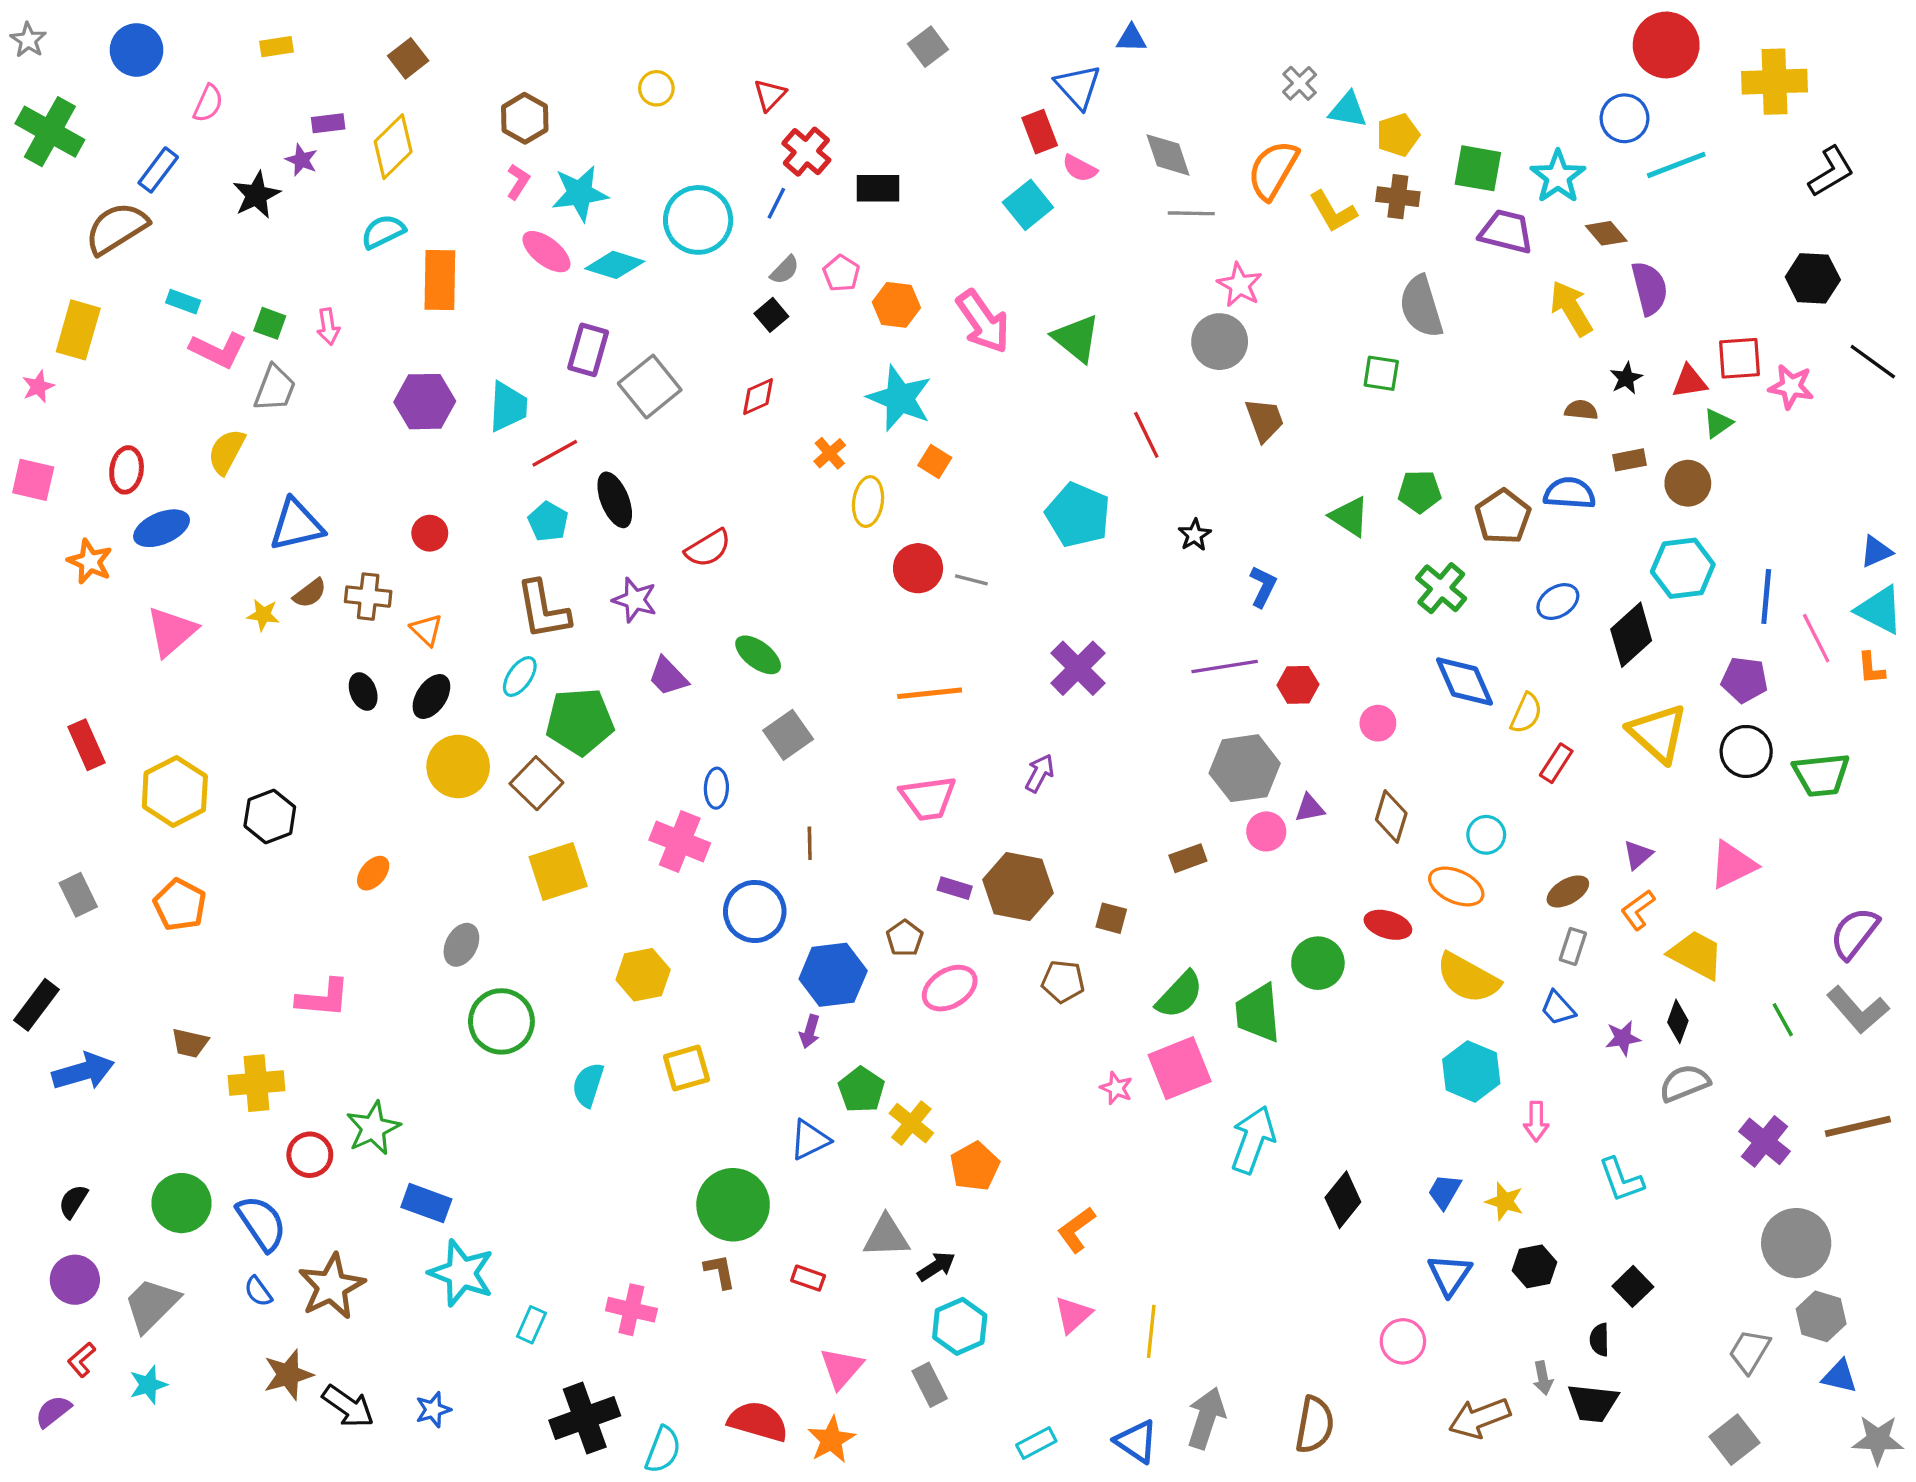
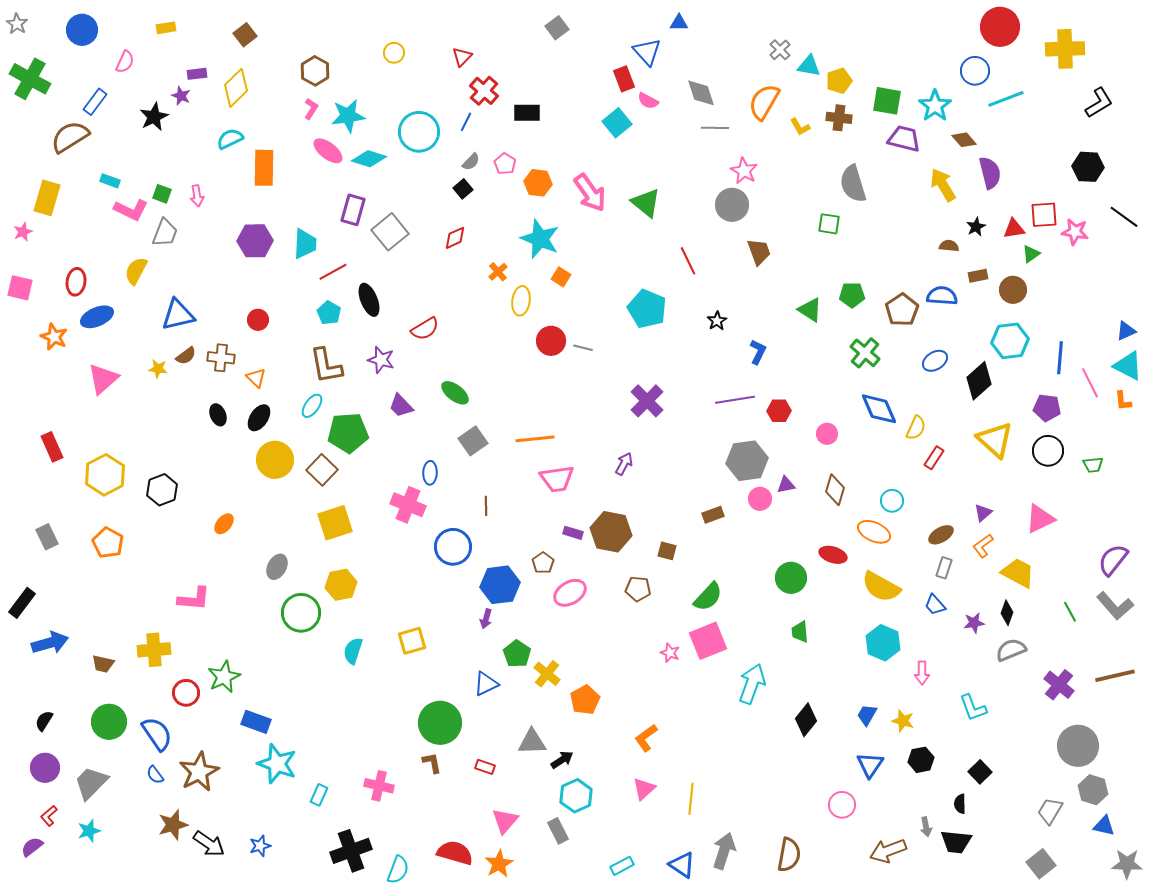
yellow L-shape: (1333, 212) -> (800, 127), size x0.7
orange line: (930, 693) -> (535, 439), moved
green trapezoid: (1821, 775) -> (1093, 465), size x0.6
yellow hexagon: (643, 975) -> (341, 585), moved
green trapezoid: (1258, 1013) -> (800, 632), moved, size x0.6
brown trapezoid: (190, 1043) -> (103, 664), moved

